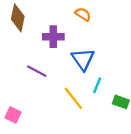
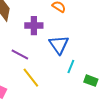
yellow line: (73, 98) -> (31, 78), moved

